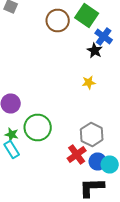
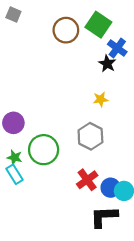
gray hexagon: (92, 134) -> (90, 136), moved

